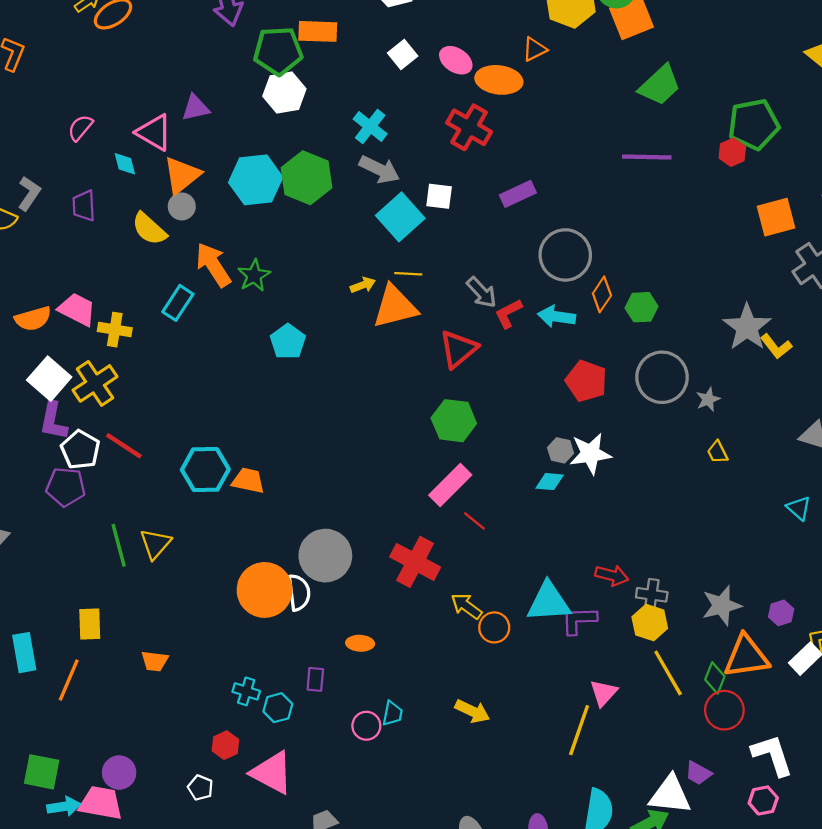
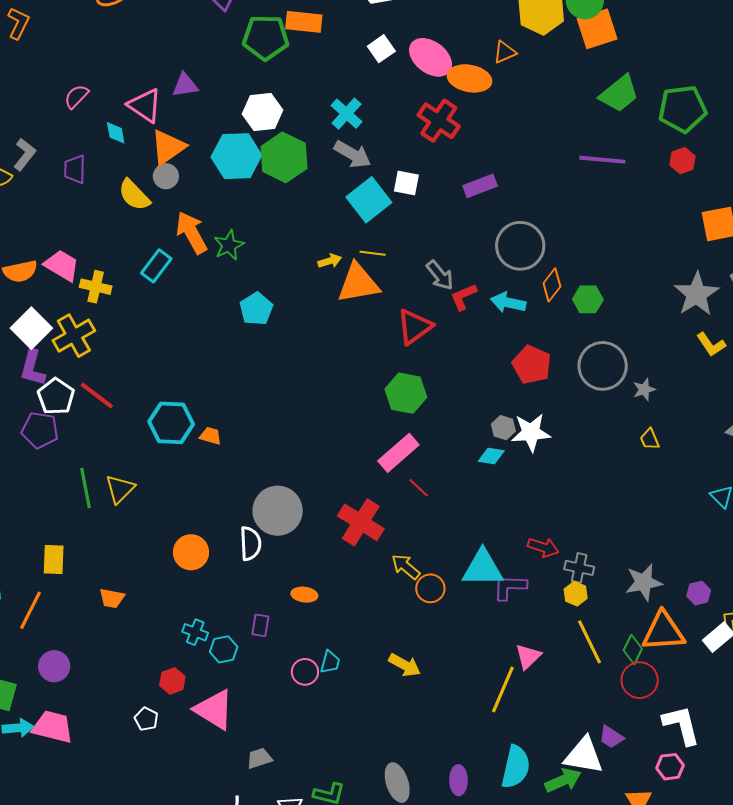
pink ellipse: (456, 60) -> (431, 57), size x1.4
white hexagon: (284, 93) -> (263, 112), moved
green pentagon: (754, 124) -> (682, 109), moved
gray star: (747, 327) -> (697, 294), moved
orange trapezoid: (248, 481) -> (211, 436), size x0.7
orange circle: (265, 590) -> (191, 552), moved, size x0.7
yellow hexagon: (650, 623) -> (576, 594), size x0.7
purple circle: (119, 773) -> (54, 666), moved

